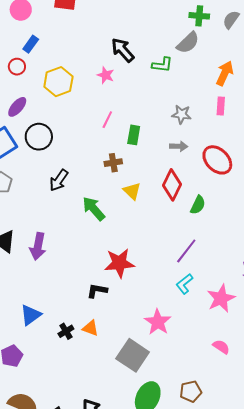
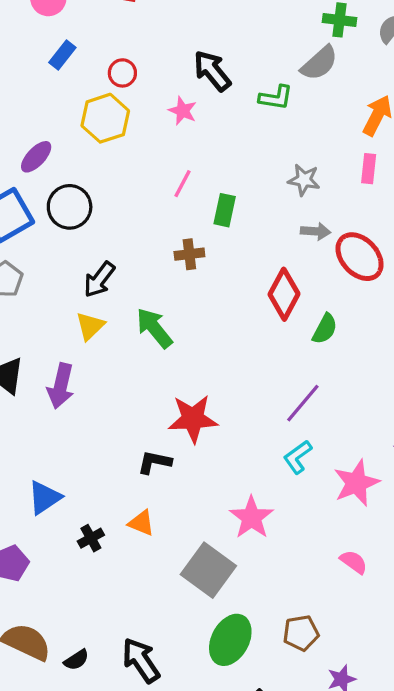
red circle: (17, 67) -> (122, 73), moved
gray arrow: (179, 146) -> (316, 231), moved
yellow triangle: (132, 191) -> (90, 326), moved, turned 30
black cross: (66, 331) -> (91, 538), moved

